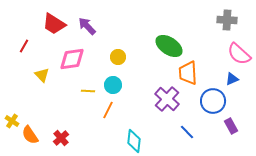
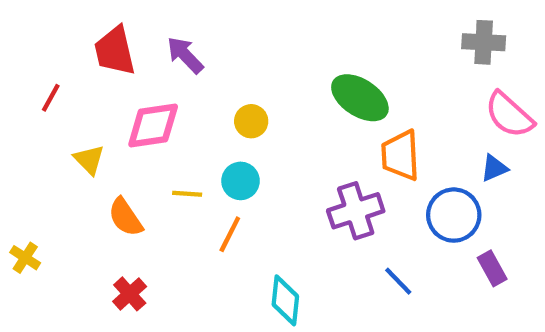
red trapezoid: (54, 24) -> (115, 51), turned 45
purple cross: (167, 99) -> (356, 211), turned 30
orange semicircle: (30, 135) -> (125, 217), moved

